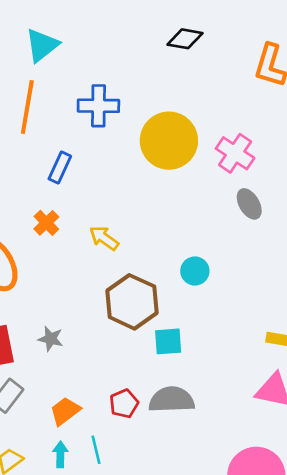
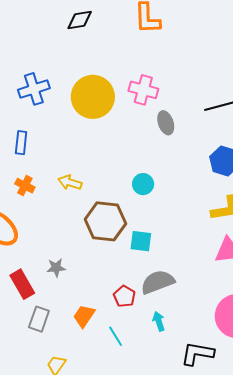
gray ellipse: (249, 204) -> (166, 123), turned 30
cyan square: (168, 341) -> (141, 241), turned 30
cyan arrow: (60, 454) -> (159, 321), moved

